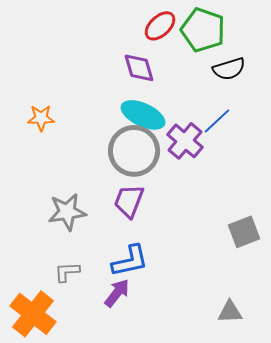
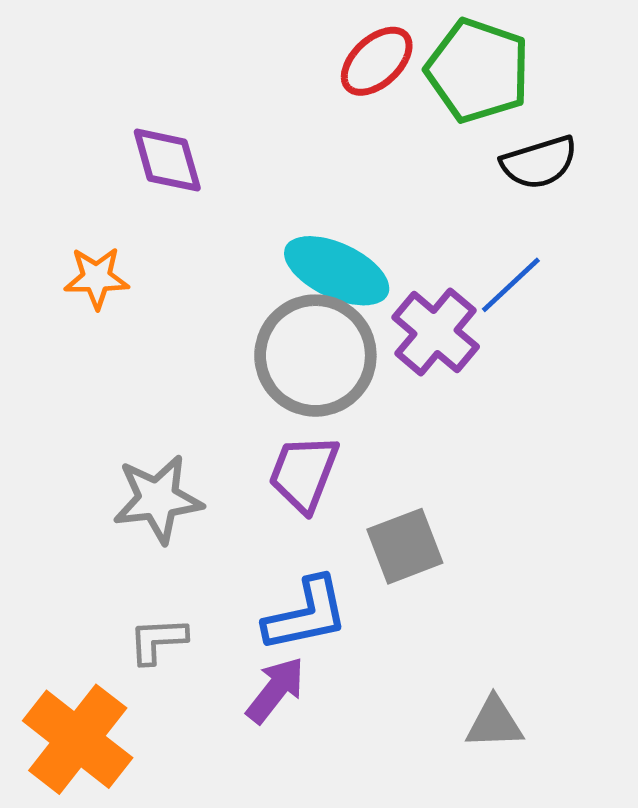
purple diamond: (139, 68) -> (167, 160), moved
gray square: (244, 232) -> (405, 546), moved
gray triangle: (230, 312) -> (494, 723), moved

